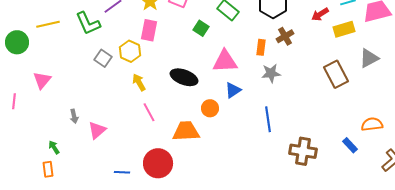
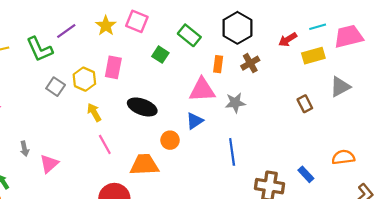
pink rectangle: (149, 30) -> (113, 67), moved
orange rectangle: (261, 47) -> (218, 64), moved
pink triangle: (225, 61) -> (202, 90), moved
brown rectangle: (336, 74) -> (305, 104), size x0.6
blue rectangle: (350, 145) -> (306, 174), moved

